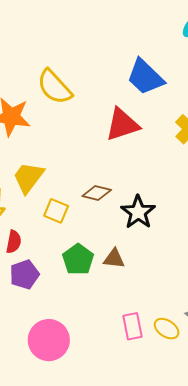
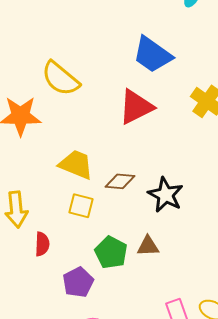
yellow trapezoid: (28, 177) -> (76, 165), moved, turned 84
purple pentagon: (24, 275) -> (78, 282), moved

